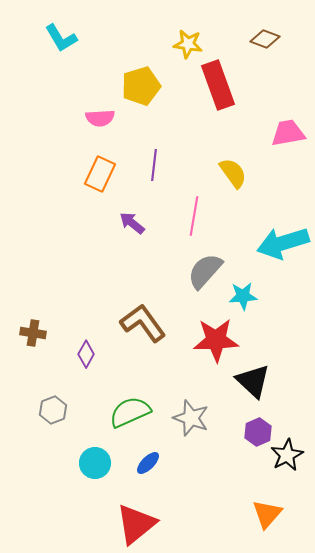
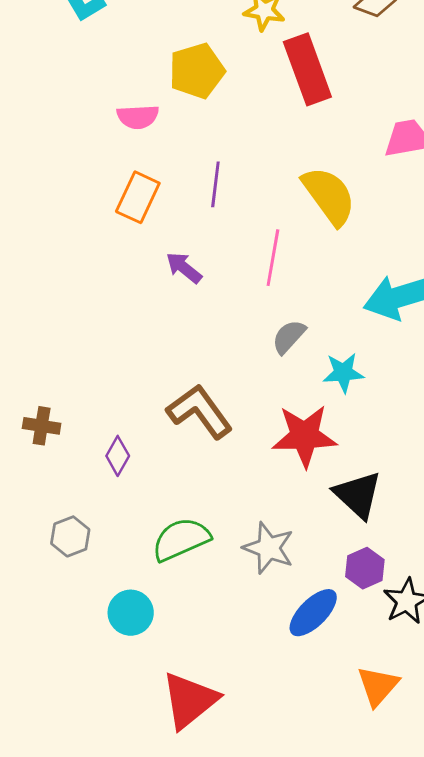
yellow semicircle: (233, 173) -> (329, 196), size x1.4
gray semicircle: (205, 271) -> (289, 337), size x0.7
blue ellipse: (148, 463) -> (313, 613), moved, size x1.5

